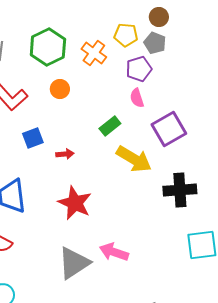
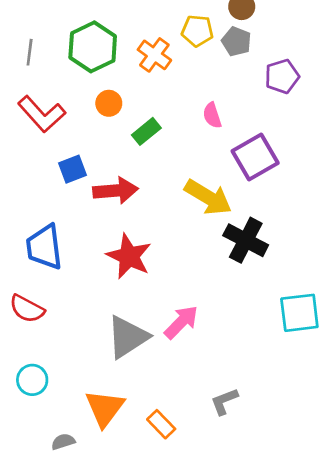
purple pentagon: (139, 69) -> (282, 76), moved
green rectangle: (110, 126) -> (146, 131), moved
red arrow: (65, 154) -> (115, 191), size x1.8
black cross: (180, 190) -> (246, 240), moved, turned 32
pink arrow: (114, 252) -> (181, 322), turned 116

